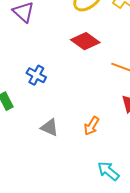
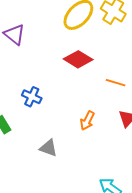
orange arrow: (91, 126) -> (87, 121), moved

